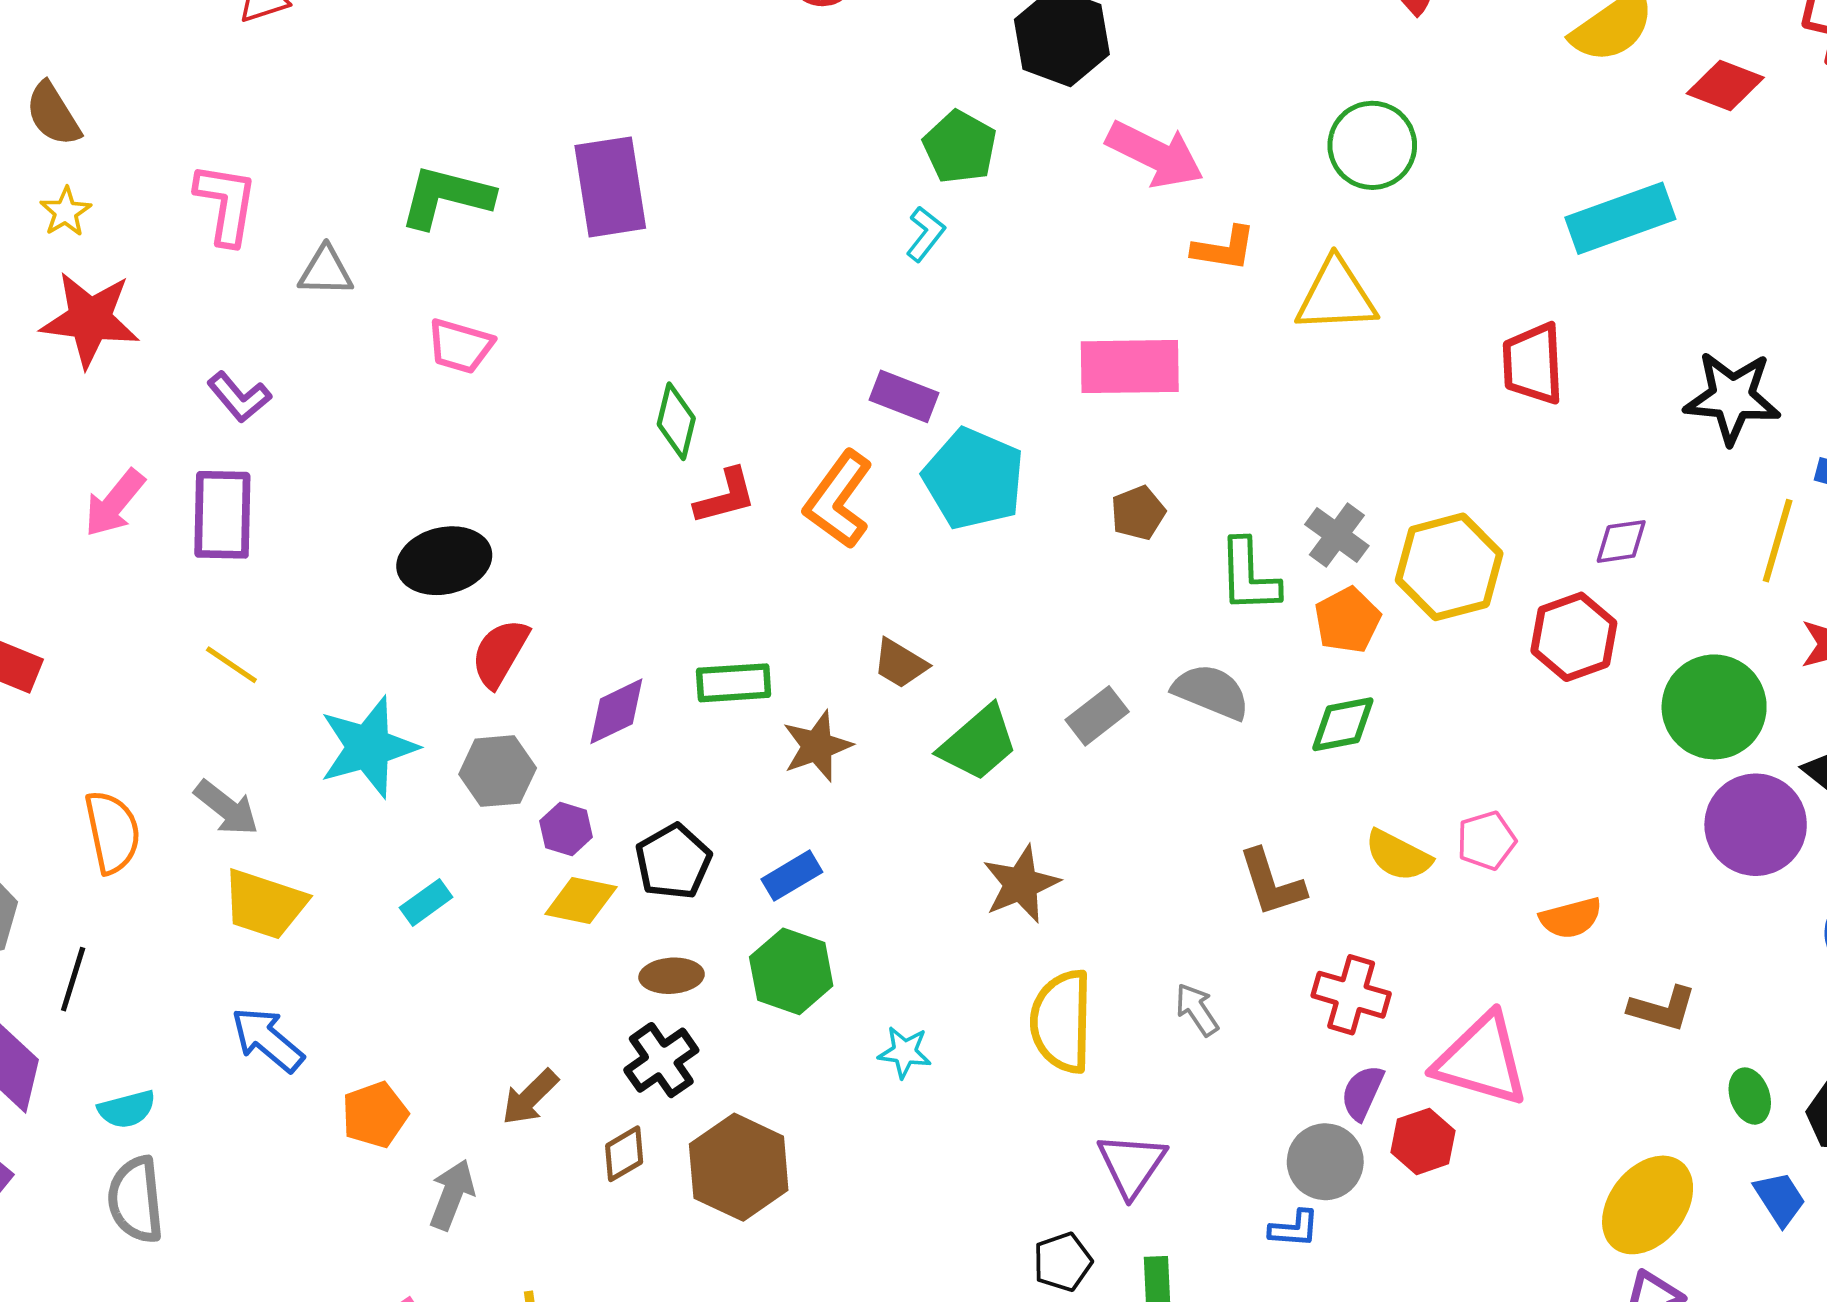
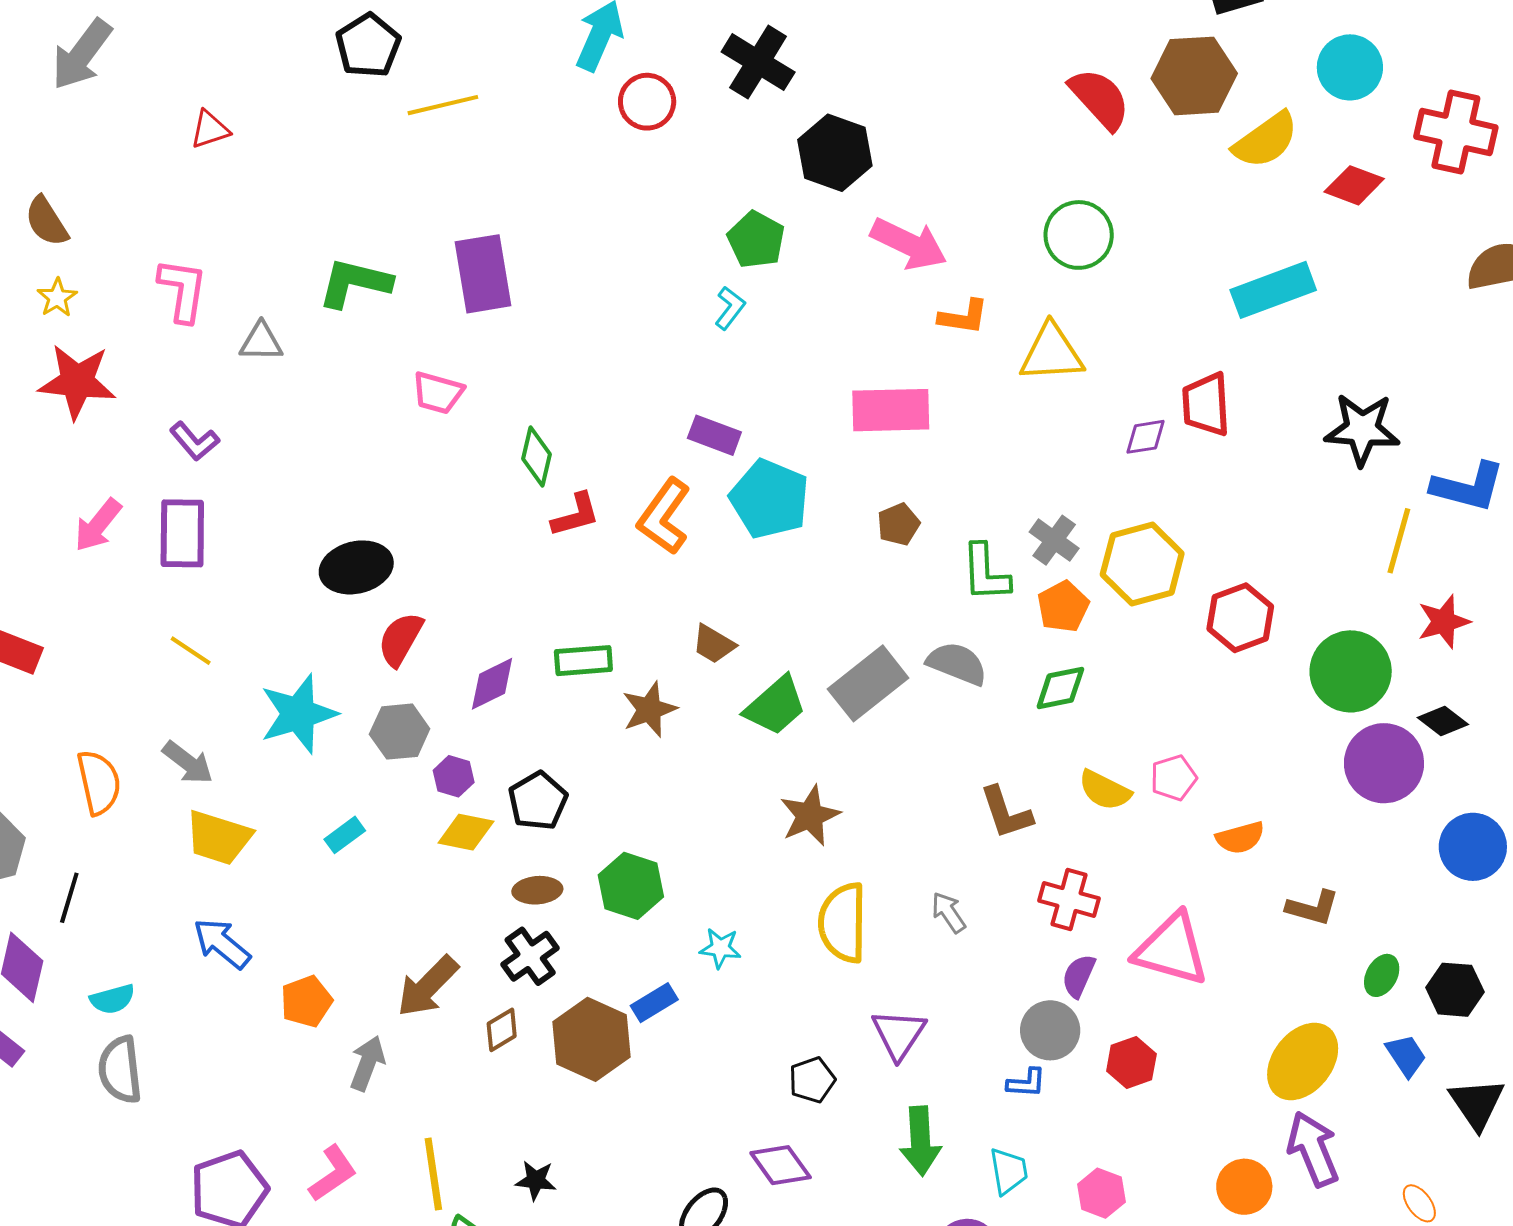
pink trapezoid: (460, 346) -> (438, 393), moved
purple diamond: (1621, 541) -> (1145, 437), moved
gray rectangle: (1097, 716) -> (868, 683), size x1.6
blue rectangle: (792, 876) -> (654, 1003), moved
green ellipse: (1750, 1096) -> (1382, 975), turned 48
brown arrow: (530, 1097) -> (428, 986), size x1.4
red hexagon: (1423, 1141) -> (1131, 1062), moved
black pentagon: (1063, 1262) -> (812, 1080), moved

